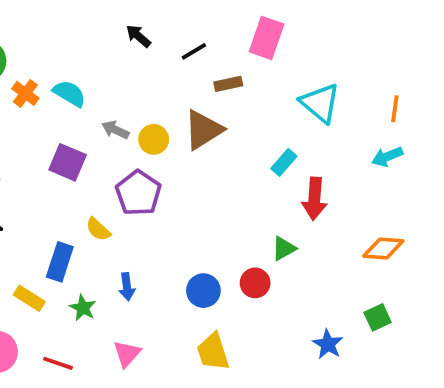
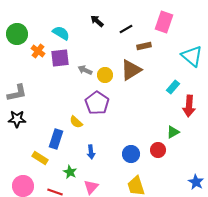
cyan semicircle: (69, 93) -> (61, 33), moved
purple square: (68, 162) -> (60, 58), moved, turned -30
green star: (83, 308) -> (70, 172), moved

